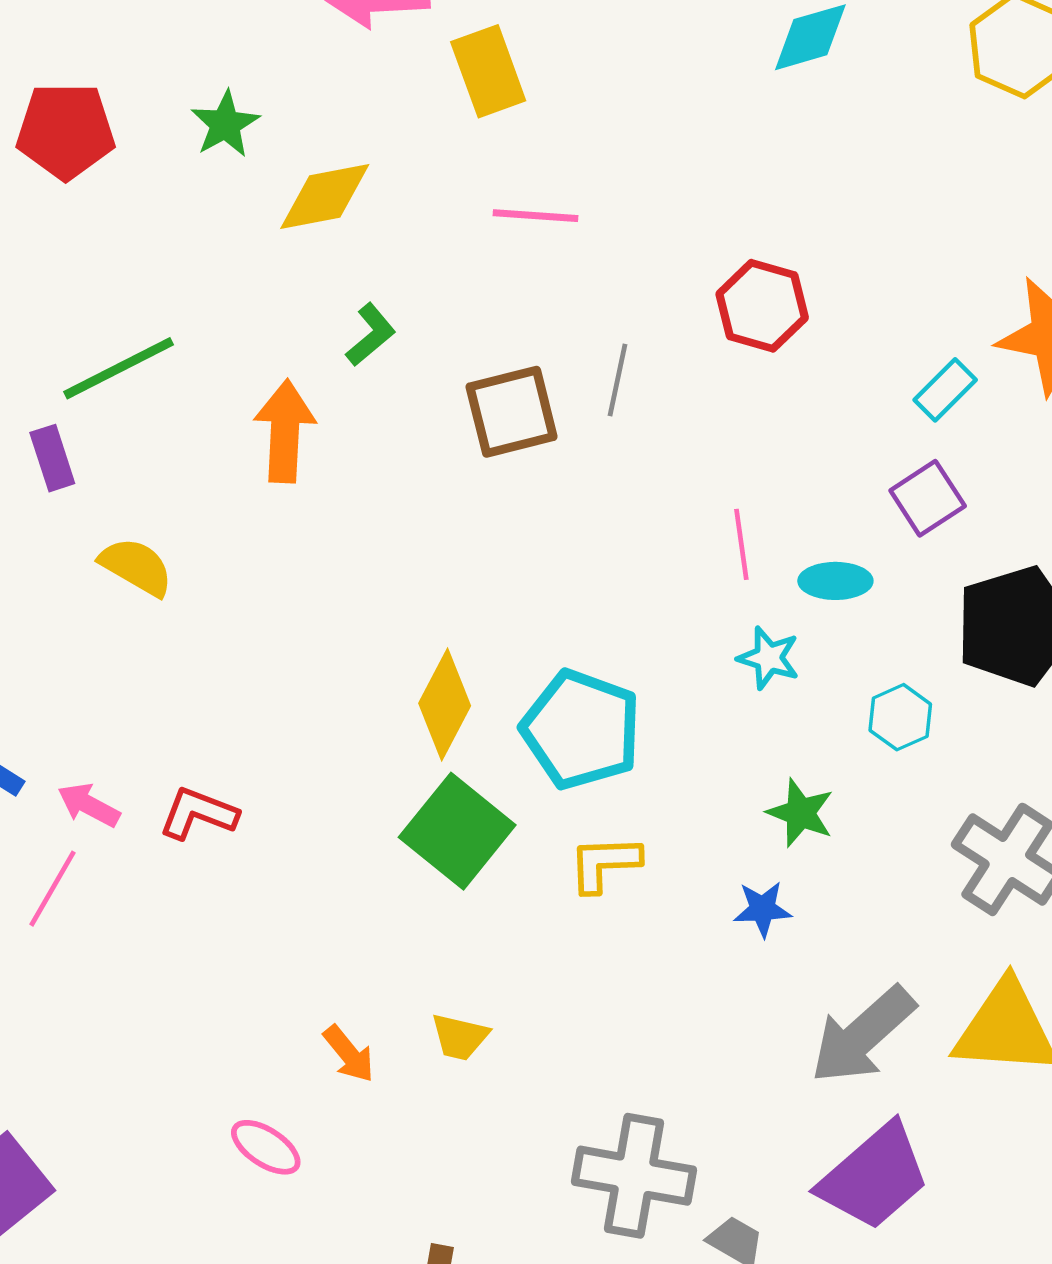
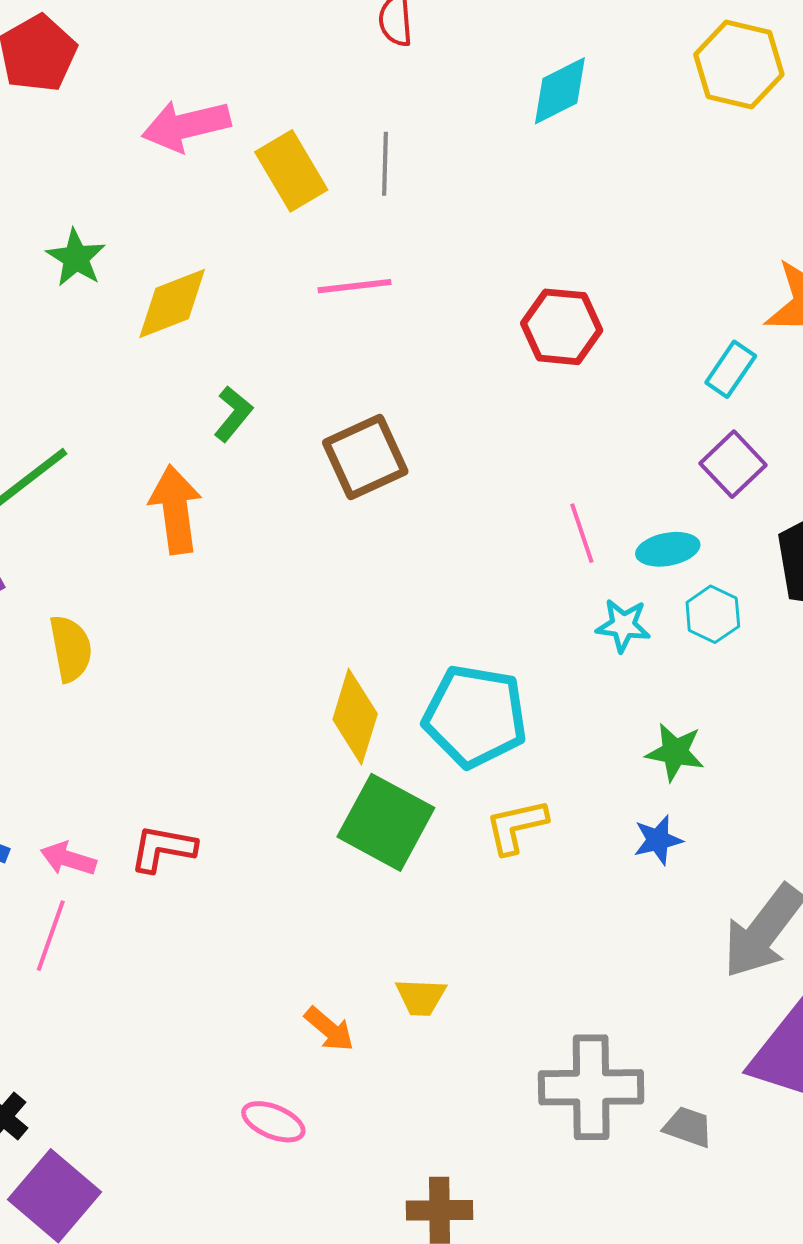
gray line: (617, 380) -> (385, 164), moved
yellow semicircle: (136, 567) -> (71, 648), turned 60
cyan hexagon: (900, 717) -> (713, 614), moved

